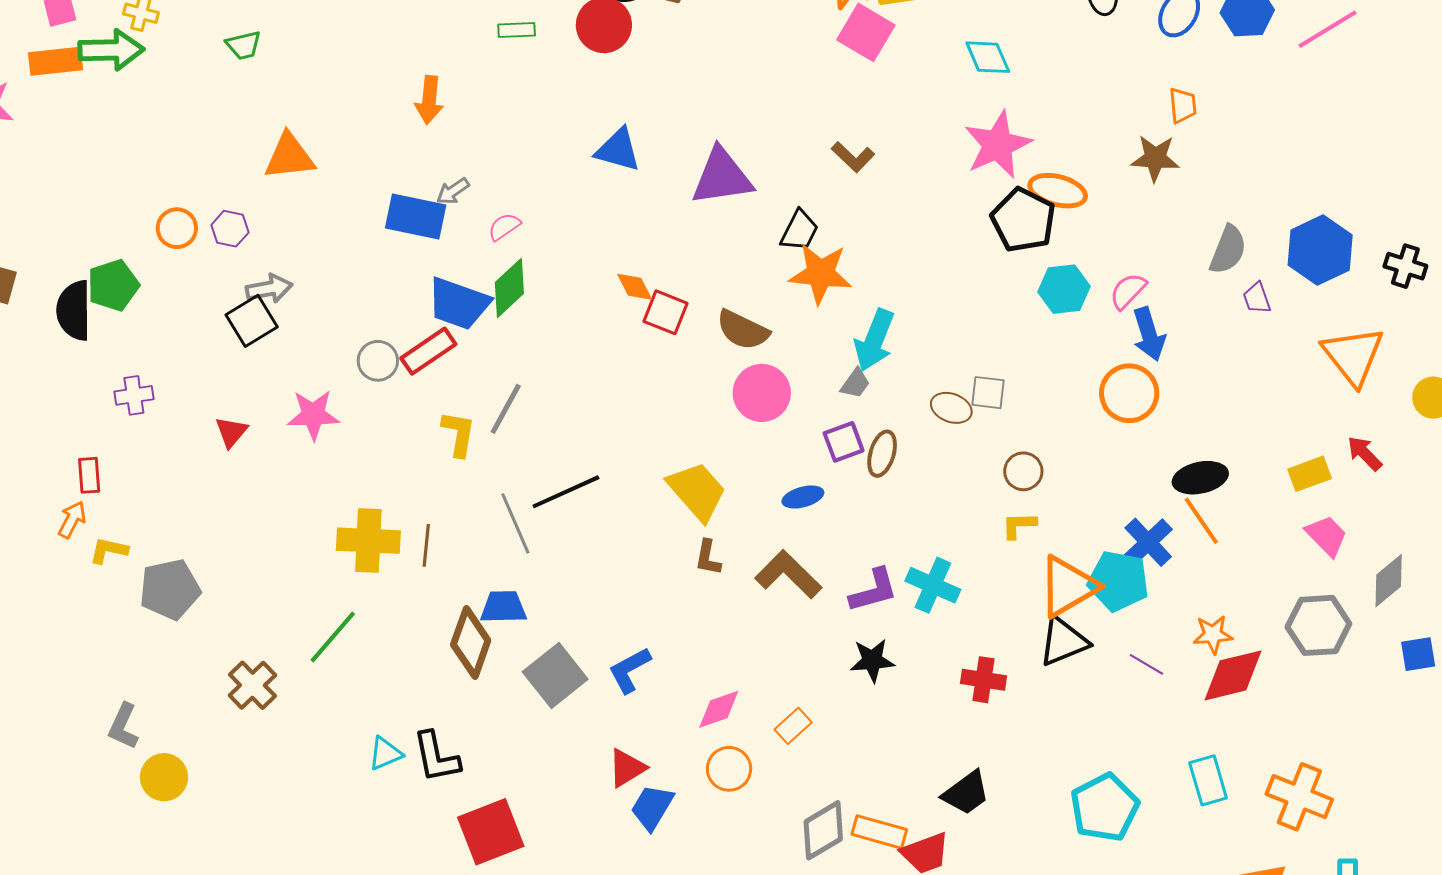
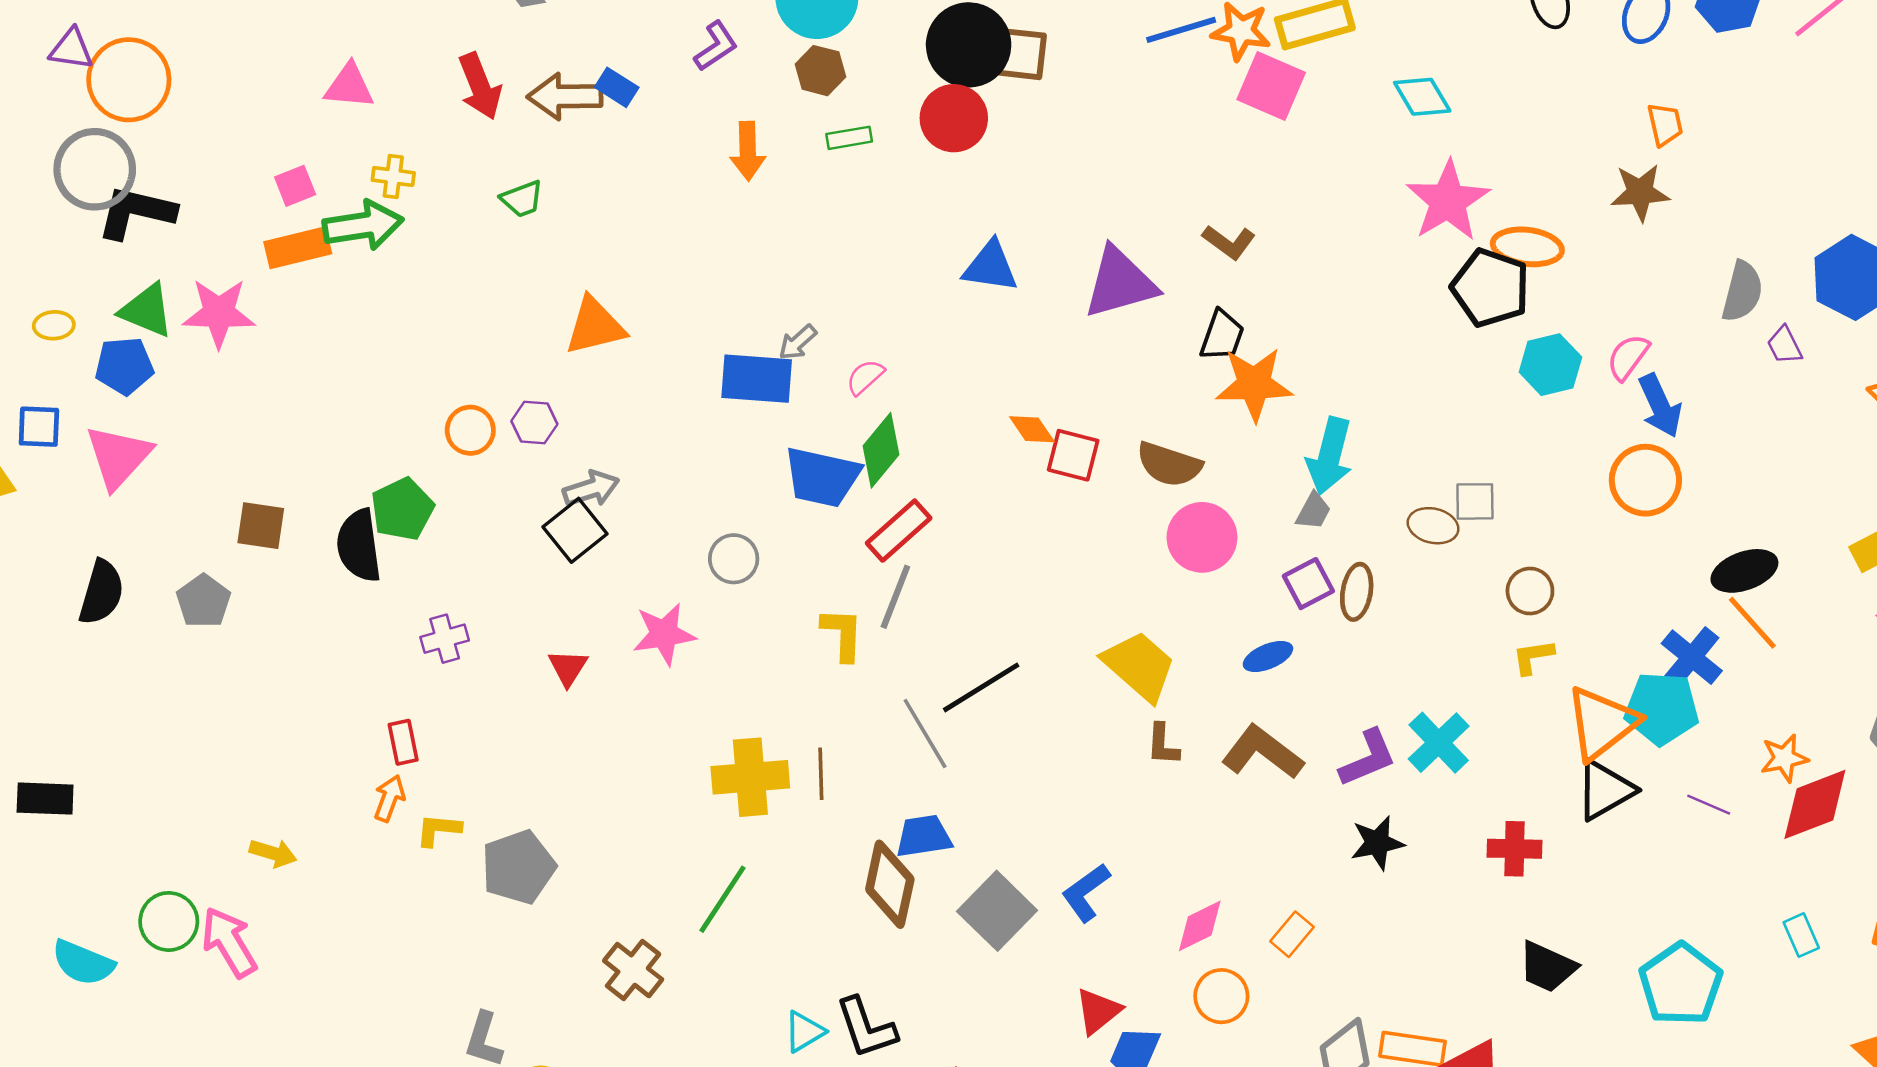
orange arrow: (429, 100) -> (748, 151), moved
brown L-shape: (853, 157) -> (1229, 242), moved
red rectangle: (428, 351) -> (899, 531), moved
cyan cross: (933, 585) -> (1439, 743), turned 30
cyan rectangle: (1208, 780) -> (1801, 935), size x0.7
black trapezoid: (966, 793) -> (1547, 967), moved, turned 68

